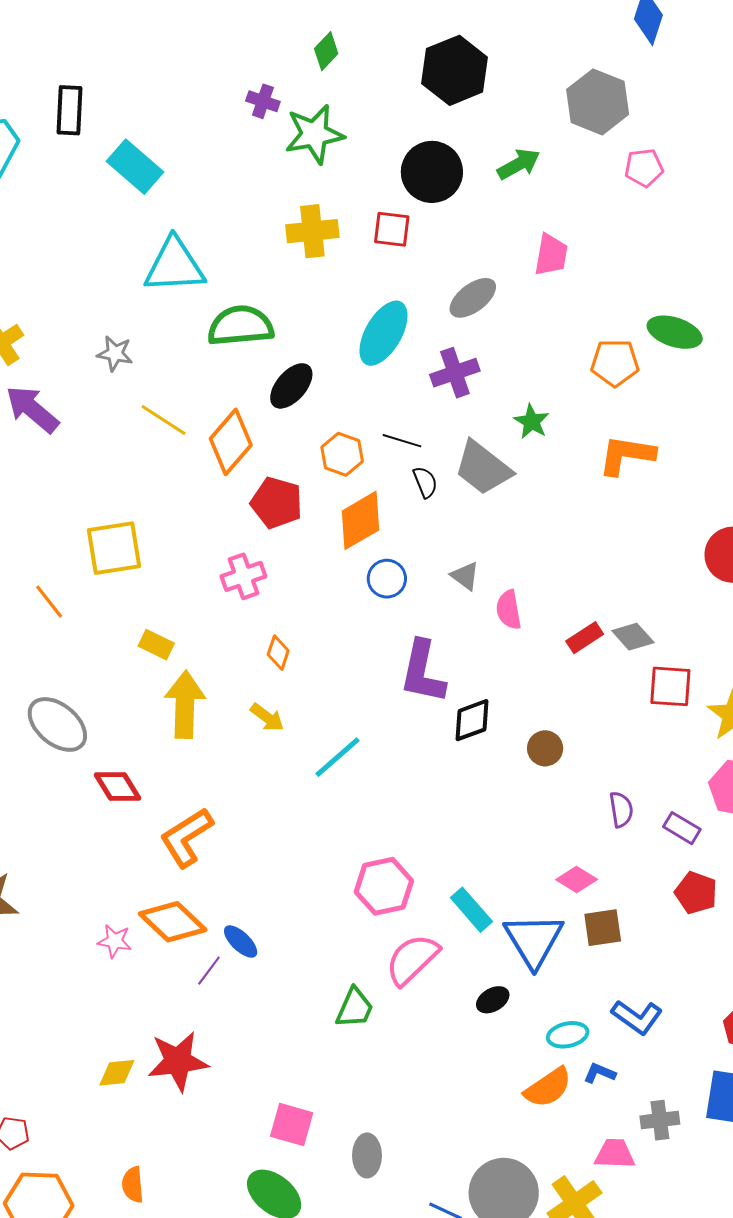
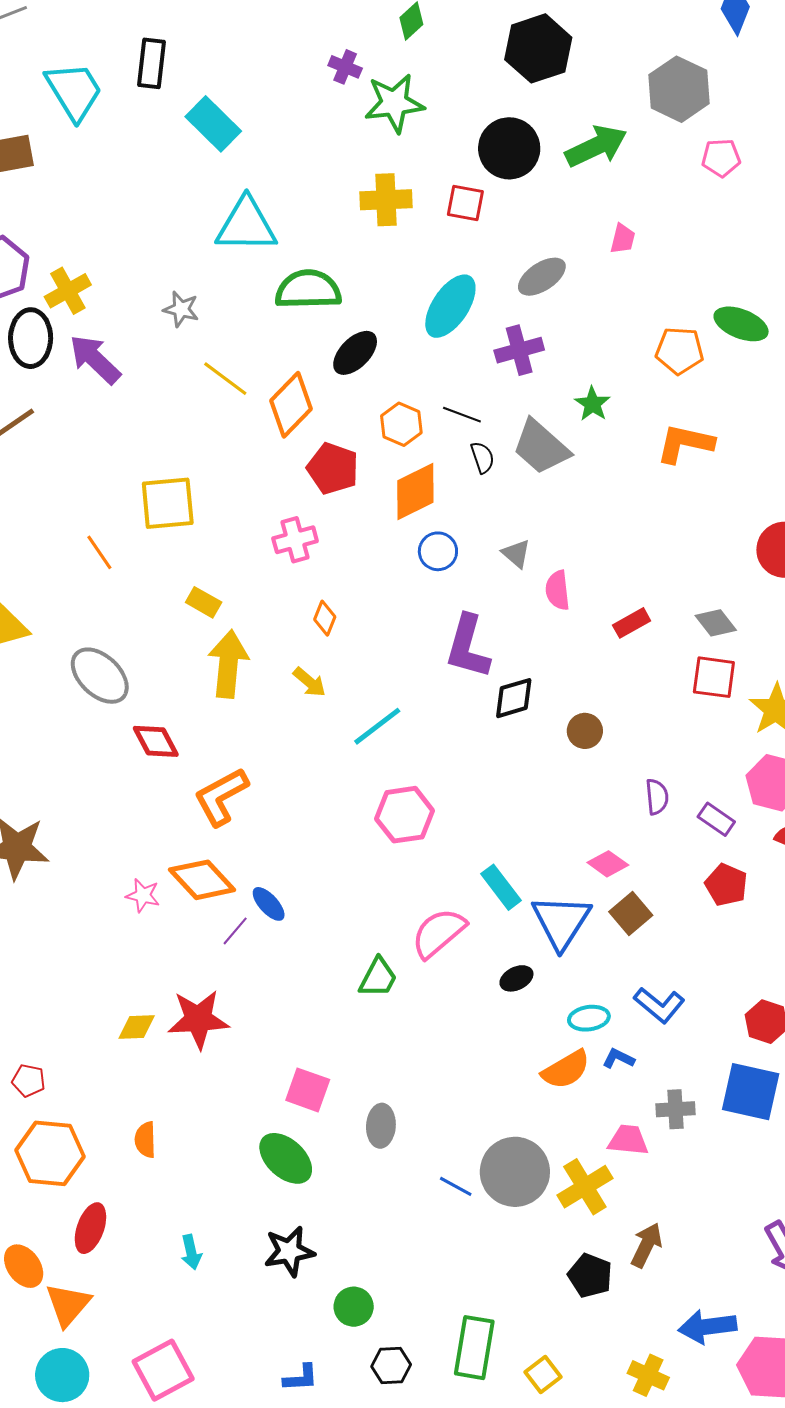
green arrow: (519, 164) -> (596, 146), size x1.4
pink trapezoid: (551, 255) -> (623, 239), size x0.7
gray diamond: (633, 637) -> (716, 623), moved
pink hexagon: (384, 886) -> (405, 815), moved
brown square: (603, 928) -> (631, 913), turned -36

